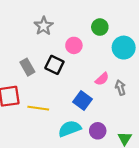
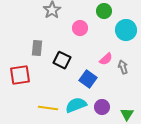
black square: (54, 65) -> (62, 60), moved
gray rectangle: (27, 67) -> (37, 48), turned 35
yellow line: (38, 108) -> (48, 108), moved

